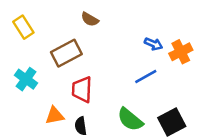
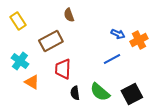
brown semicircle: (90, 19) -> (69, 15), turned 40
orange triangle: (55, 116) -> (32, 82), moved, turned 42
black semicircle: (81, 126) -> (75, 93), moved

